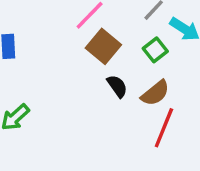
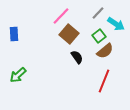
brown semicircle: (155, 93) -> (105, 51), moved

